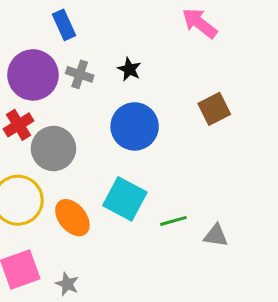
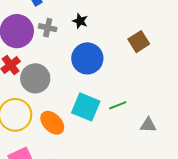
green line: (173, 221) -> (118, 105), moved

